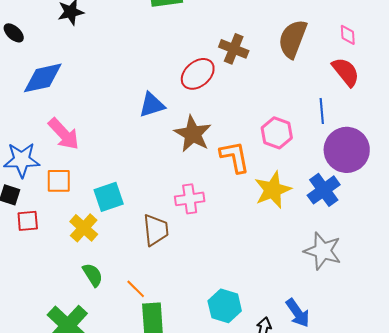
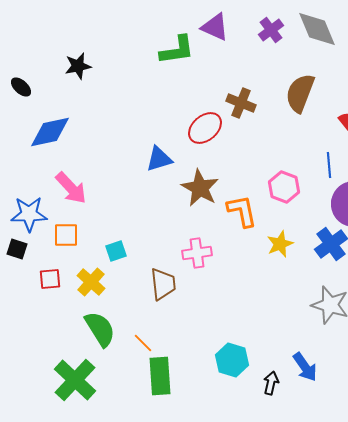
yellow star: (273, 190) -> (280, 244), size x0.7
cyan square: (109, 197) -> (116, 251), size x0.7
red square: (28, 221) -> (50, 279), moved
green semicircle: (93, 275) -> (100, 329), size x1.5

